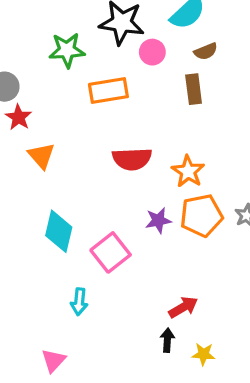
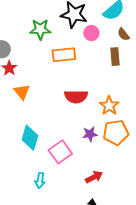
brown semicircle: (206, 51) -> (123, 34), turned 72
red arrow: (183, 307) -> (94, 177), moved

